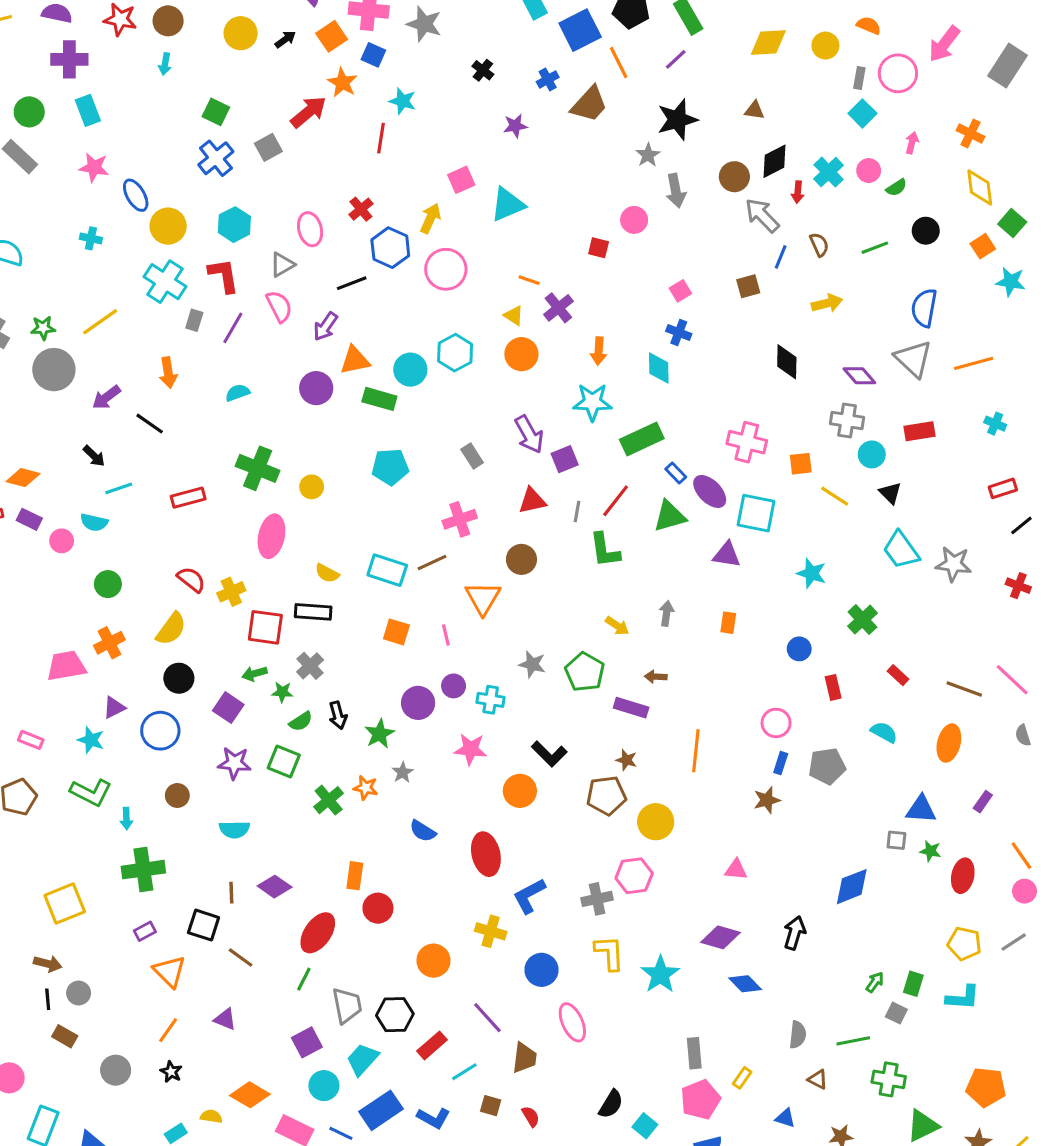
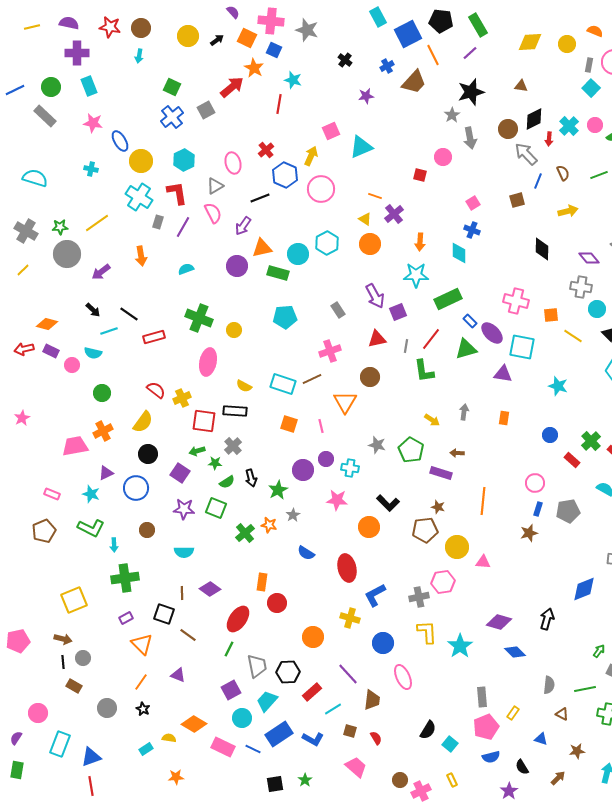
orange square: (332, 36) -> (247, 38), turned -30
black line: (150, 424) -> (129, 314), moved
green cross: (862, 620) -> (591, 441), moved
red rectangle: (833, 687) -> (572, 460), turned -35
pink triangle: (736, 870) -> (483, 562), moved

